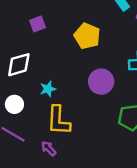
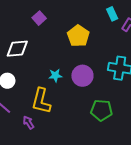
purple square: (37, 24) -> (39, 18), turned -32
cyan star: (48, 89) -> (55, 75), moved

